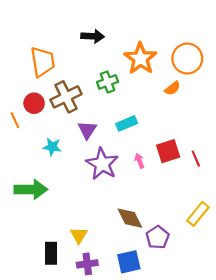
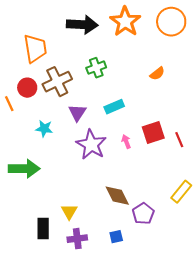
black arrow: (93, 36) -> (82, 25), size x1.4
orange star: (140, 59) -> (125, 22), moved
orange circle: (187, 59) -> (171, 22), moved
blue square: (129, 262) -> (116, 237), size x0.6

